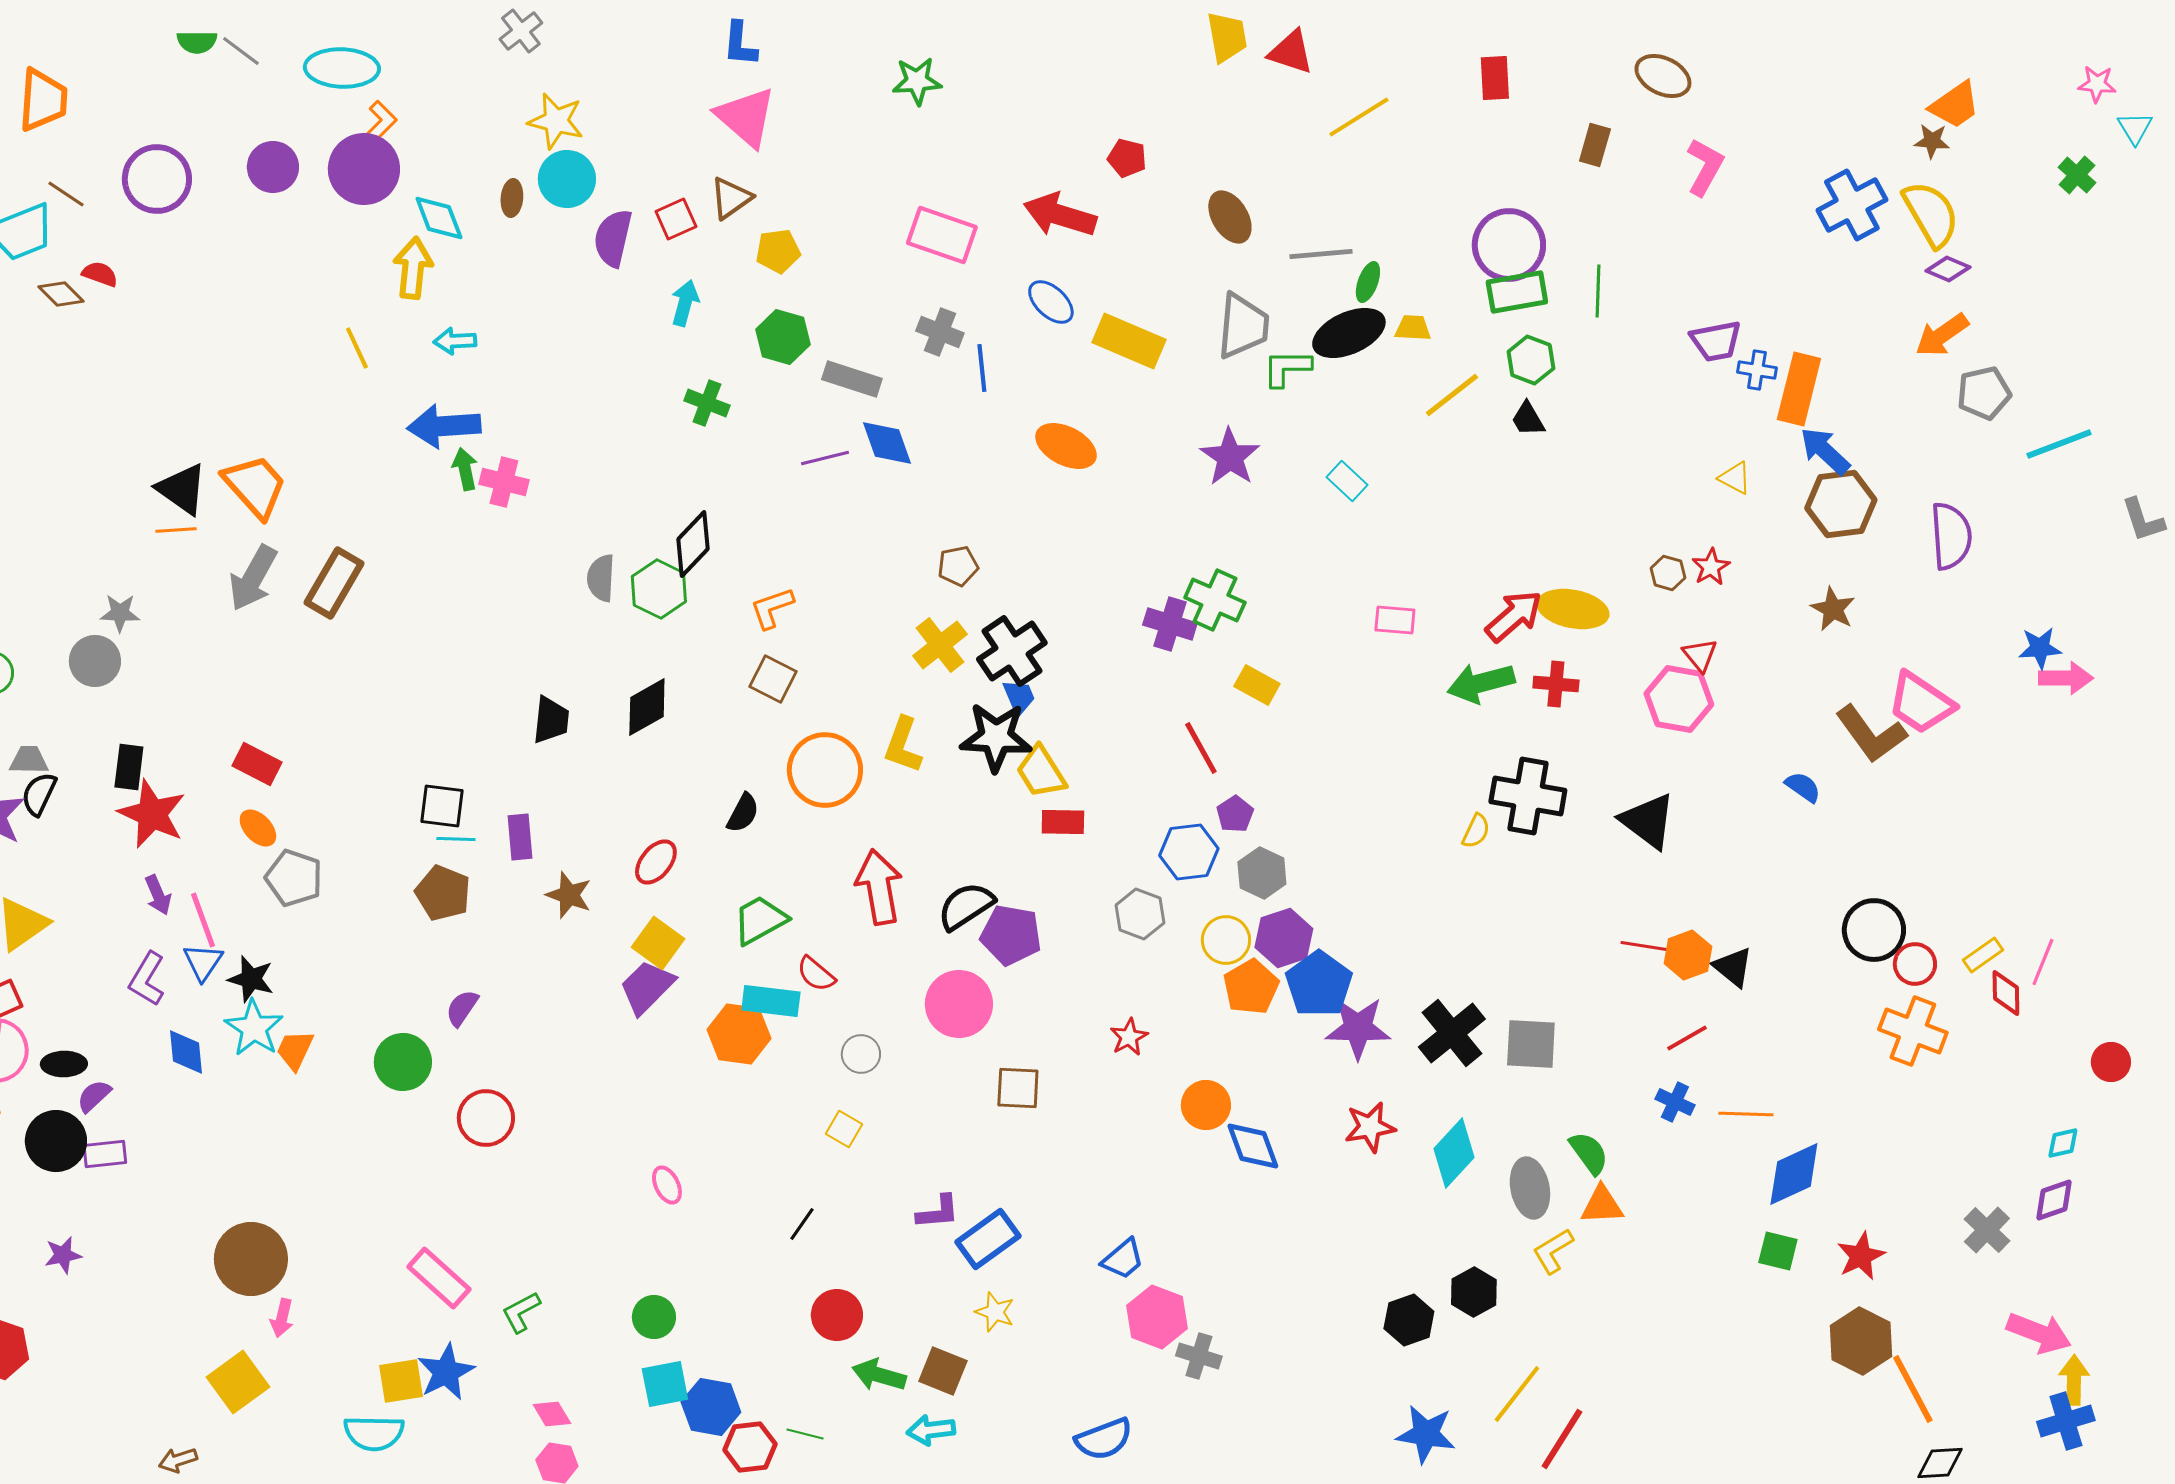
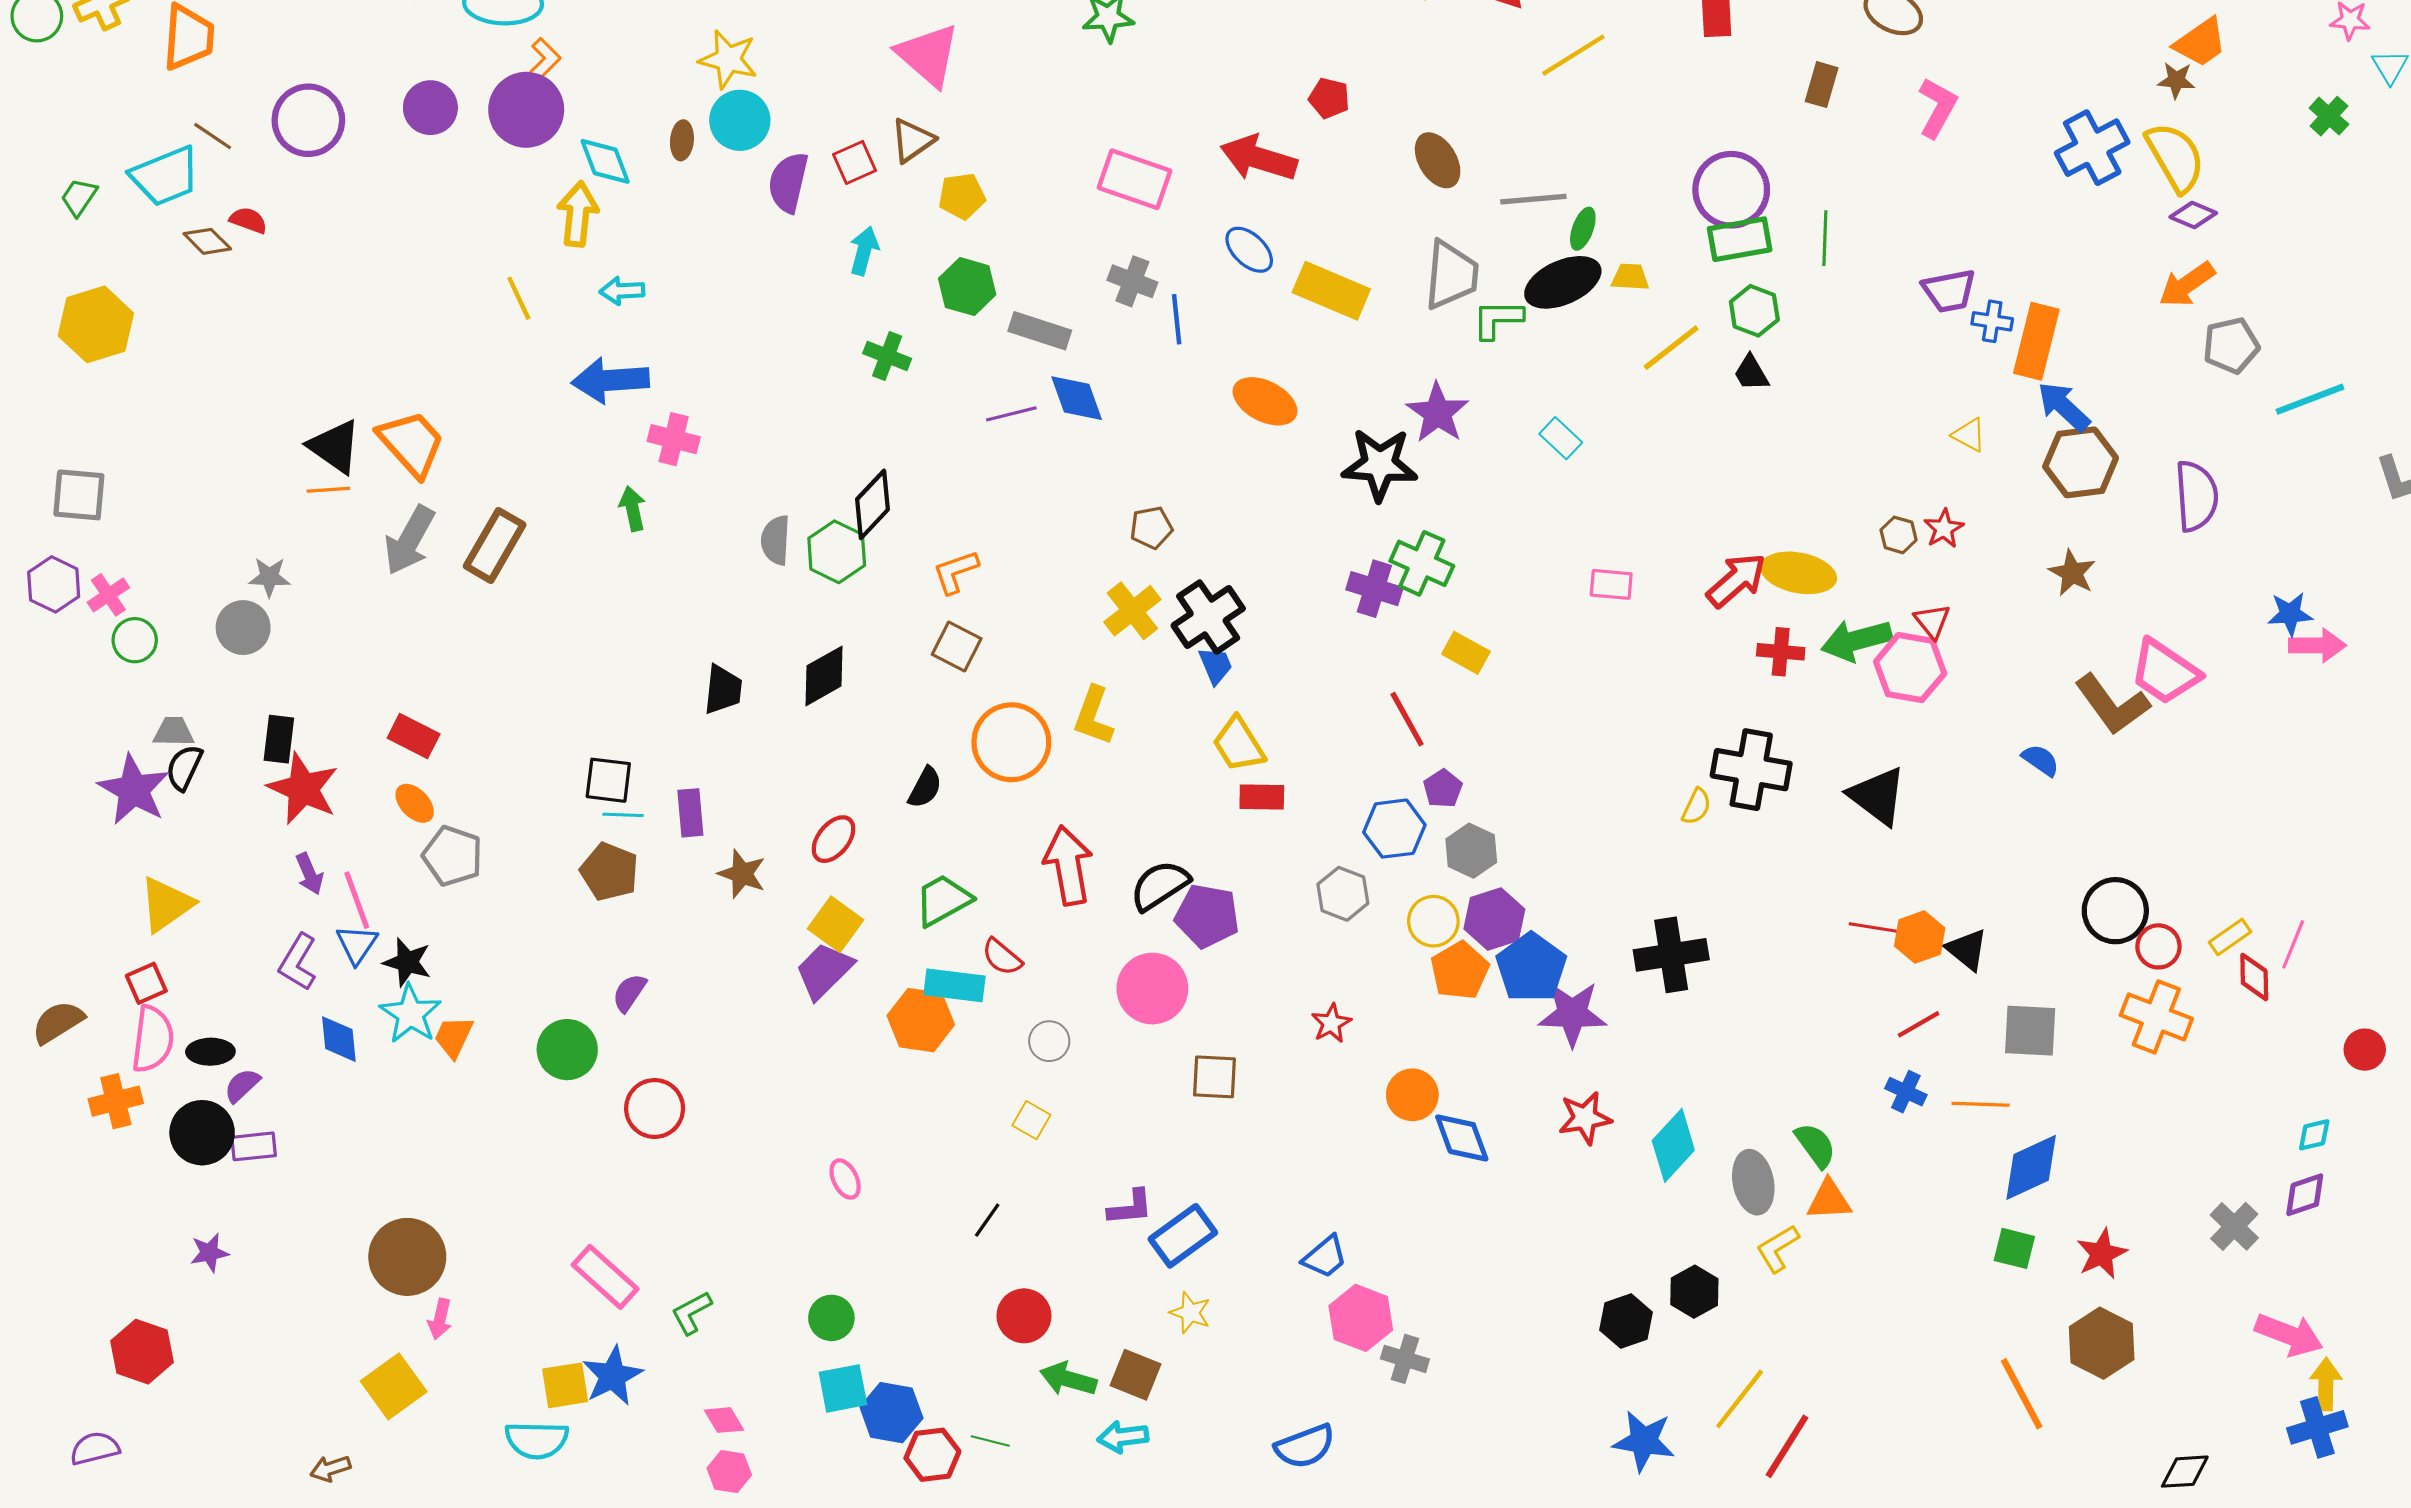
green arrow: (465, 469) -> (632, 509), moved
green arrow: (1481, 683) -> (1856, 640), moved
black star: (996, 737) -> (1380, 464), moved
black cross: (1452, 1033) -> (1671, 955), moved, turned 30
gray square: (1531, 1044) -> (2030, 1031), moved
orange line: (1913, 1389) -> (2022, 1394), moved

